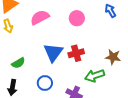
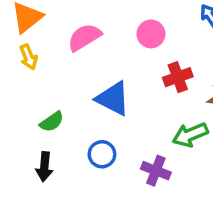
blue triangle: (53, 53) -> (113, 99), turned -35
red cross: (76, 53) -> (178, 77), moved

